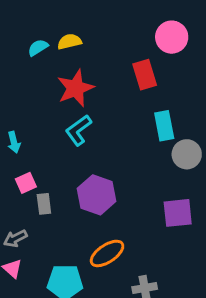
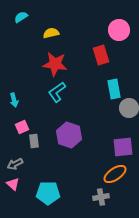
cyan semicircle: (38, 48) -> (21, 17), moved
red star: (75, 88) -> (55, 64), turned 30
orange ellipse: (107, 253) -> (115, 174), moved

